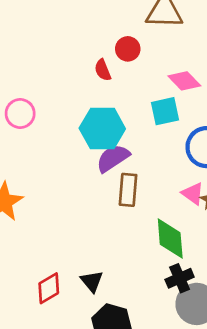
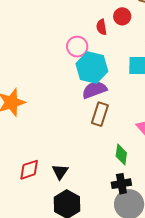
pink circle: (20, 114) -> (77, 47), moved
green diamond: (170, 238) -> (121, 155), size x0.7

